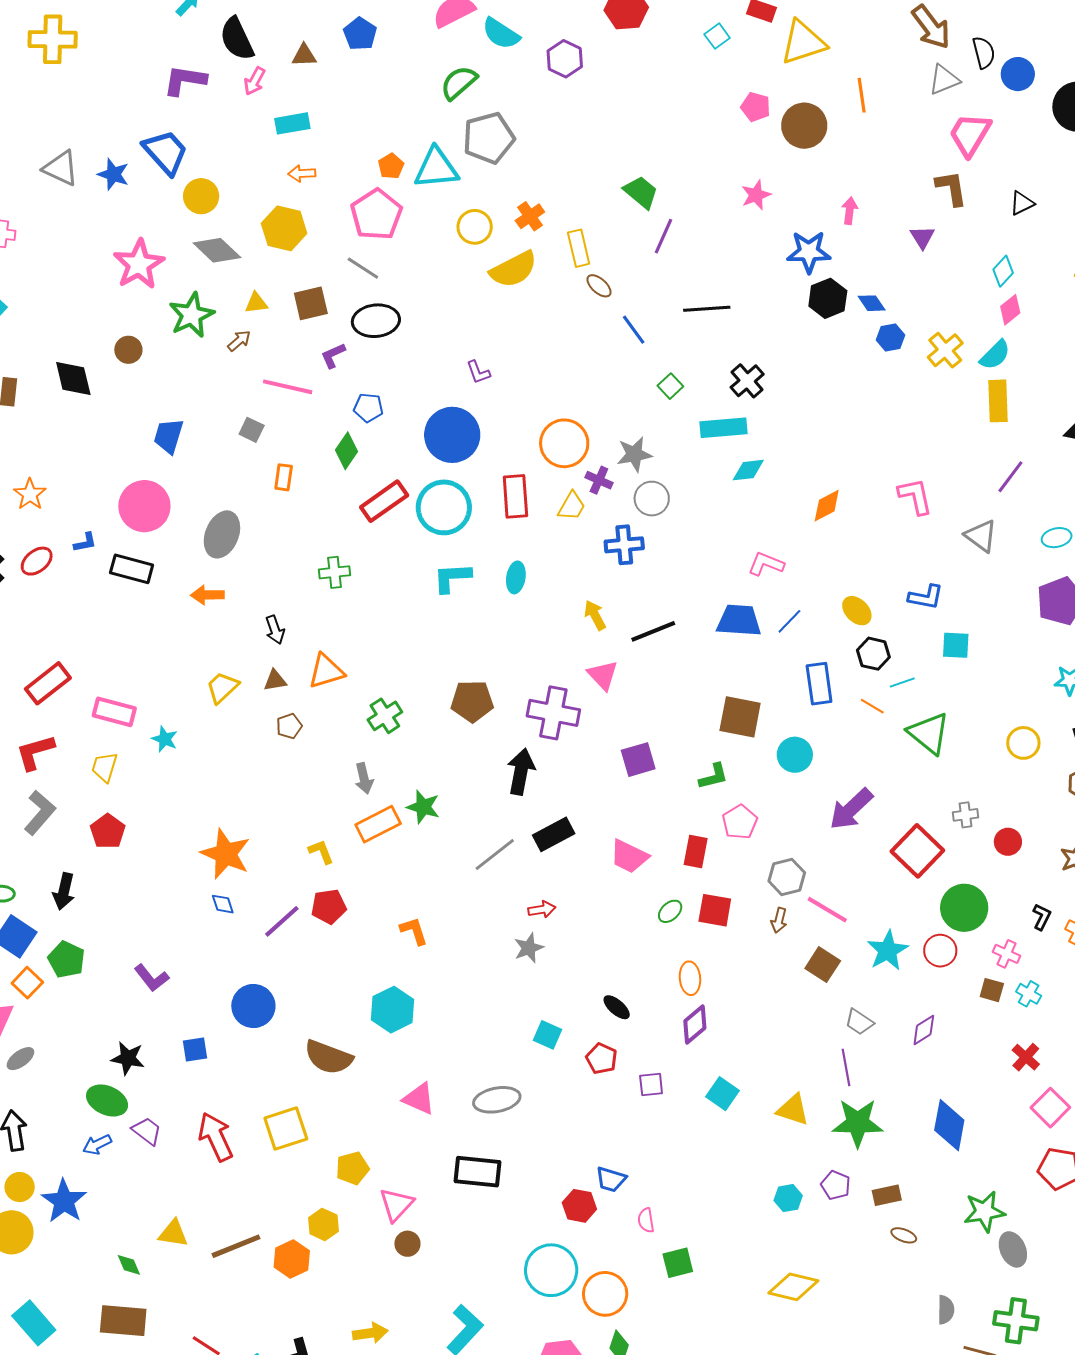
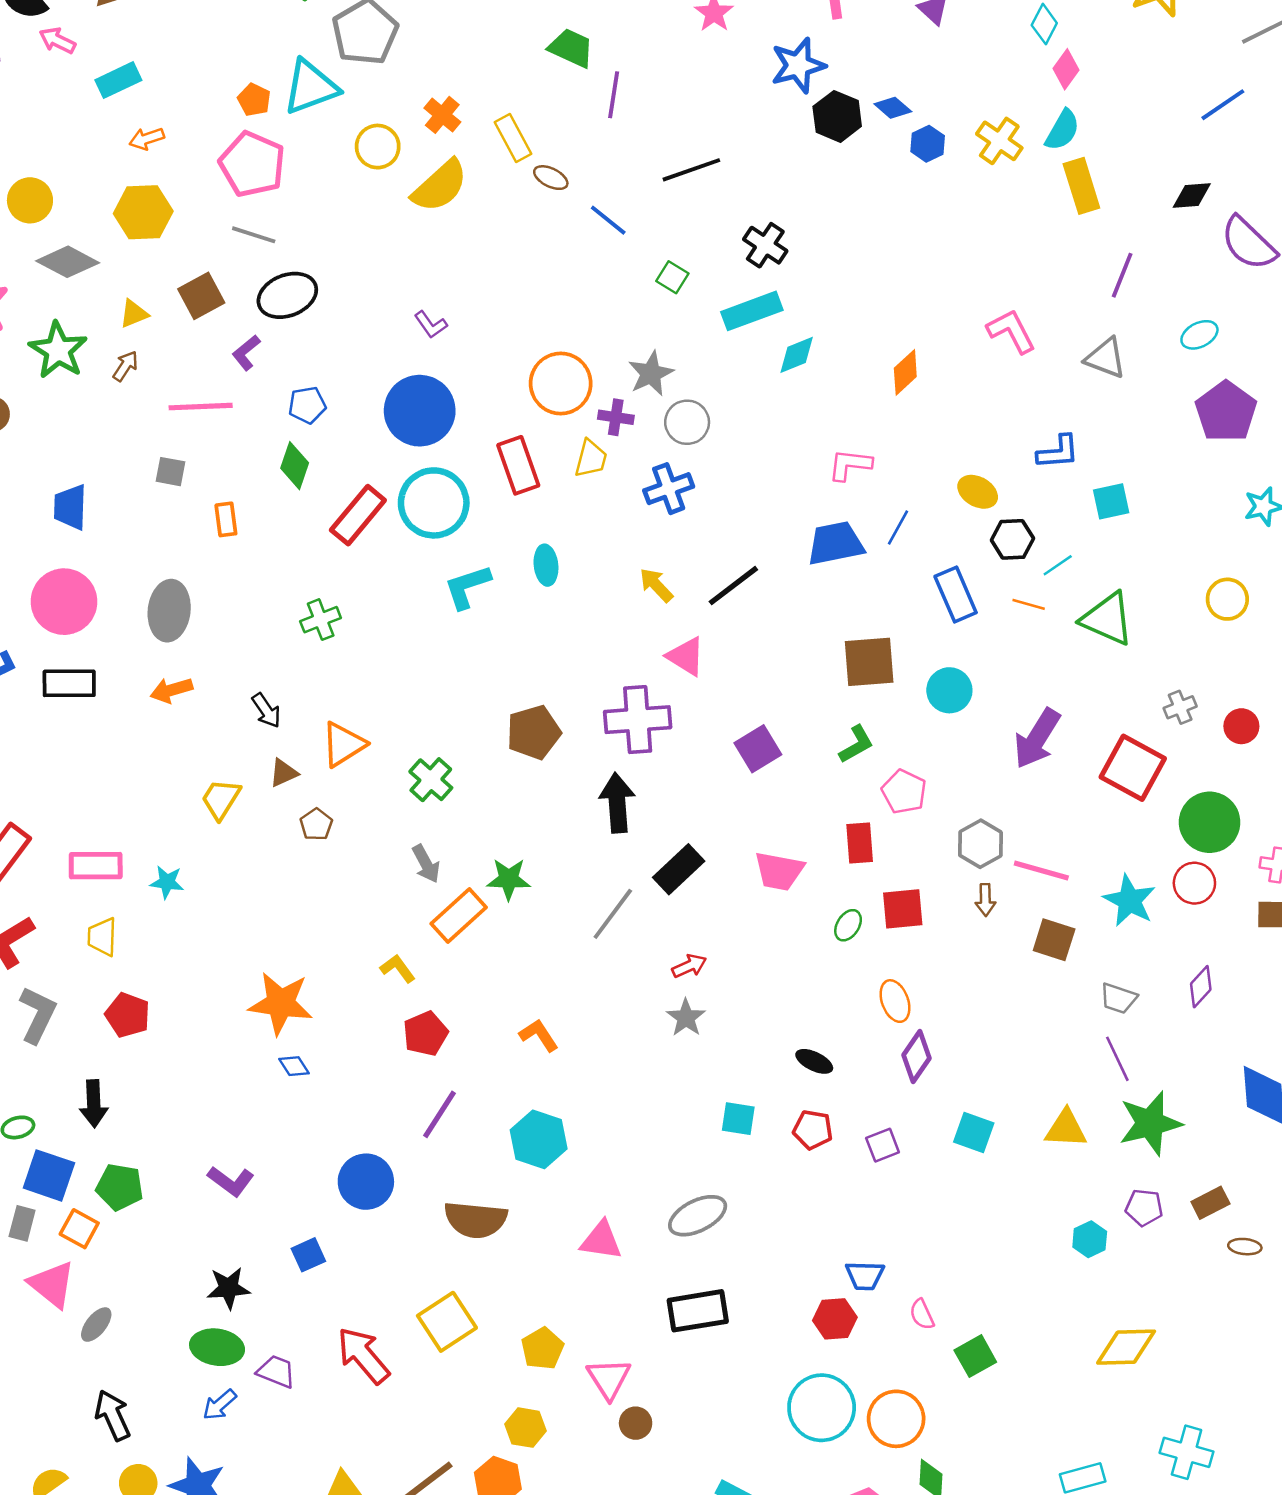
pink arrow: (255, 81) -> (57, 40), turned 104
purple line: (282, 921) -> (439, 1114), moved

